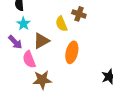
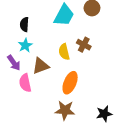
brown star: (42, 80) -> (65, 110), moved

